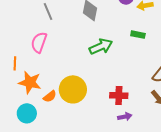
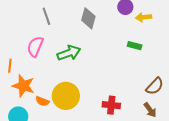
green arrow: (101, 47) -> (69, 53), moved
orange semicircle: (50, 96) -> (42, 101), turned 56

